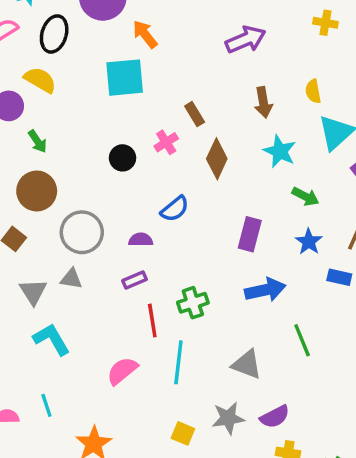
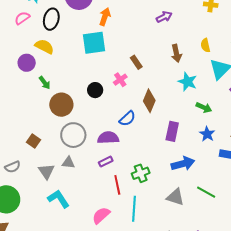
orange arrow: (145, 34) -> (105, 17), turned 60
purple arrow: (246, 40) -> (164, 17), size x0.7
brown diamond: (217, 159) -> (149, 101), moved
brown circle: (37, 191) -> (61, 105), moved
purple semicircle: (141, 240) -> (108, 138), size x1.5
green line: (302, 340) -> (206, 192), turned -36
gray triangle: (247, 364) -> (175, 197), moved

